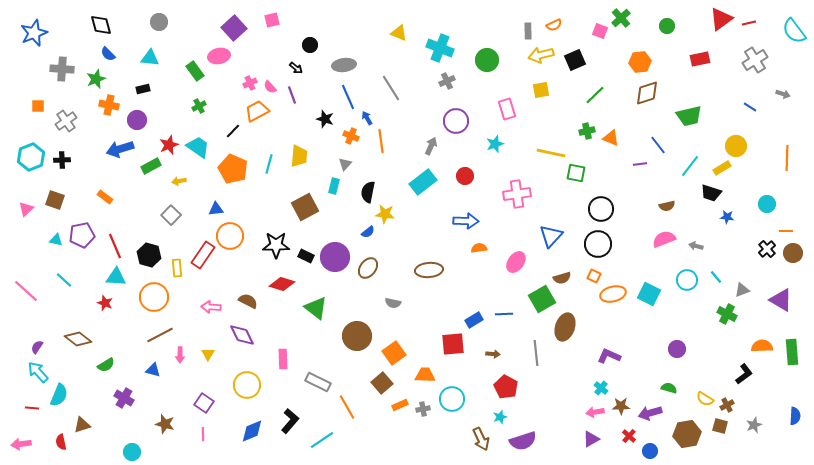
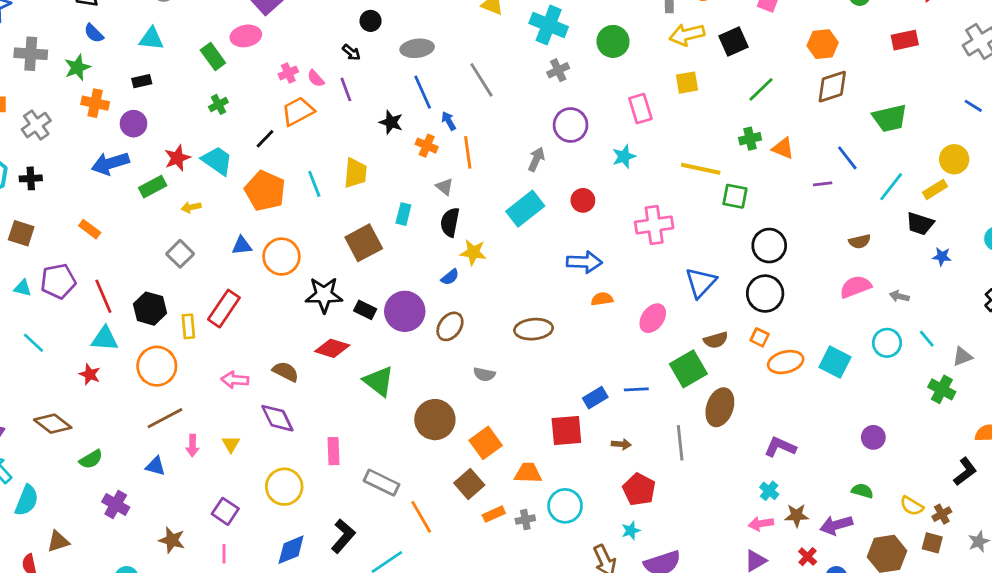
cyan line: (269, 164) -> (314, 184), turned -36
gray triangle: (345, 164) -> (445, 187), moved, turned -32
orange circle: (230, 236) -> (281, 257), moved

